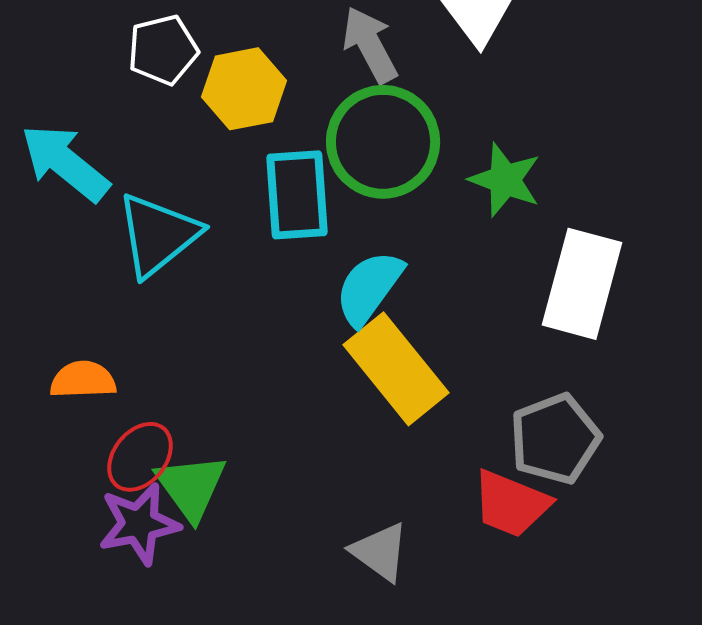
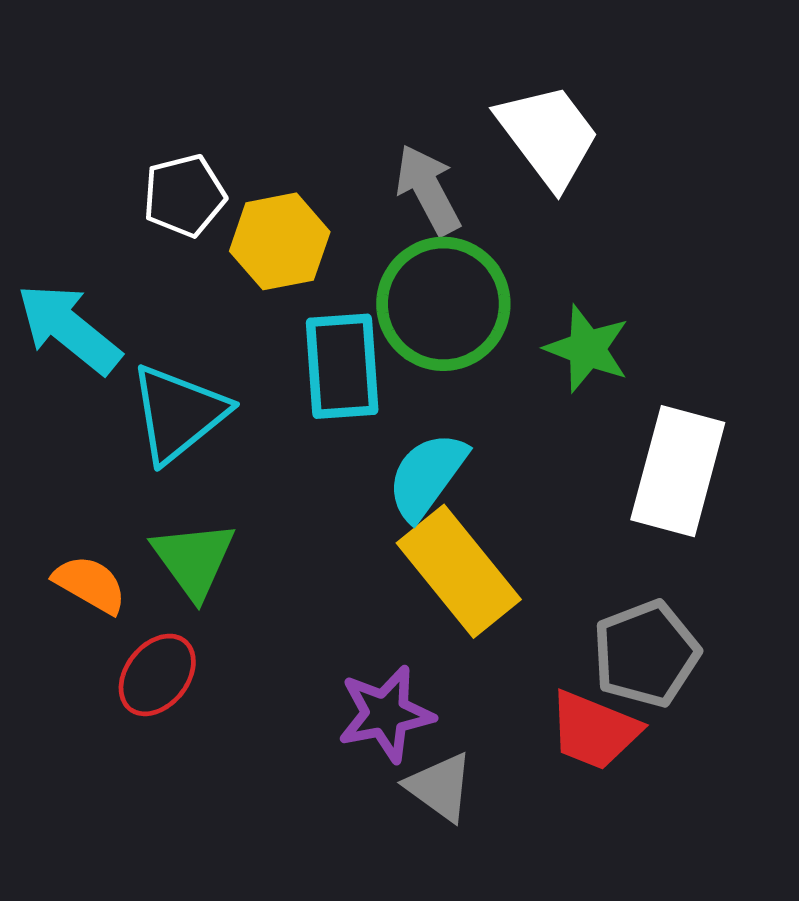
orange semicircle: (83, 380) -> (90, 584), turned 32
green triangle: (191, 487) -> (194, 560), moved
purple star: (139, 524) -> (386, 714), moved

